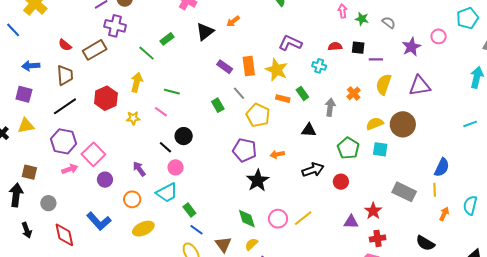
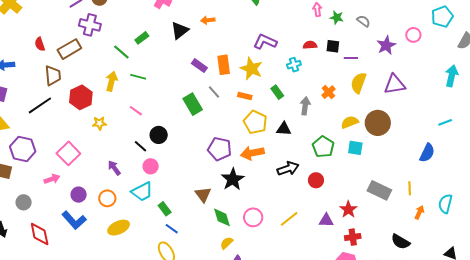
orange arrow: (233, 21) -> (208, 20), turned 32
red semicircle: (65, 45) -> (40, 44), turned 32
cyan cross: (319, 66) -> (294, 65), turned -32
brown trapezoid: (65, 75) -> (53, 76), moved
green line: (172, 92) -> (138, 77), moved
orange rectangle: (283, 99) -> (245, 96), moved
green rectangle: (218, 105) -> (193, 104), size x1.5
yellow pentagon: (258, 115) -> (255, 122), moved
yellow star: (133, 118) -> (99, 123), moved
purple hexagon: (64, 141) -> (23, 149), moved
orange arrow: (277, 154) -> (252, 153), size x1.6
blue semicircle: (442, 167) -> (427, 153), moved
pink arrow: (70, 169) -> (52, 179), moved
purple circle: (105, 180) -> (79, 195), moved
yellow line: (303, 218) -> (289, 219), moved
brown triangle: (223, 244) -> (203, 194), moved

